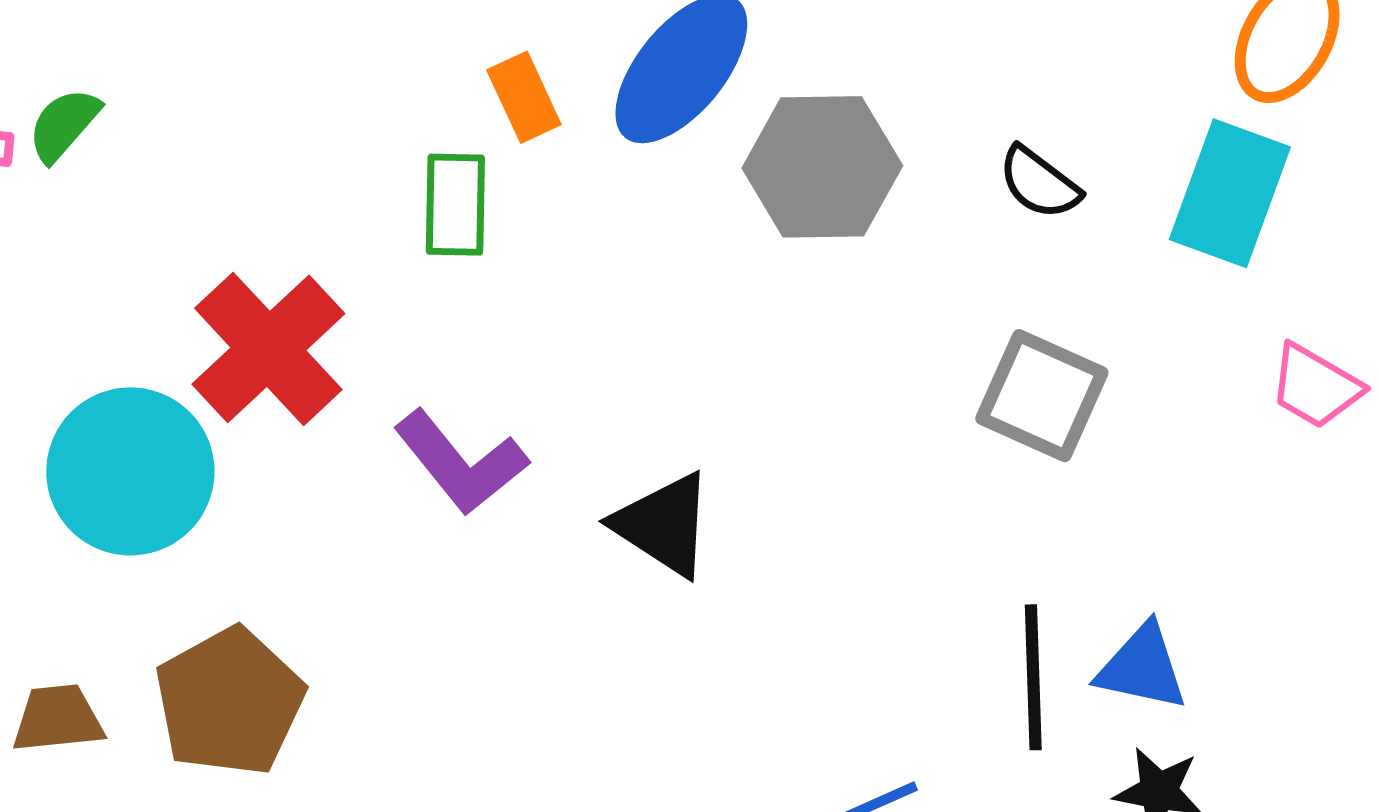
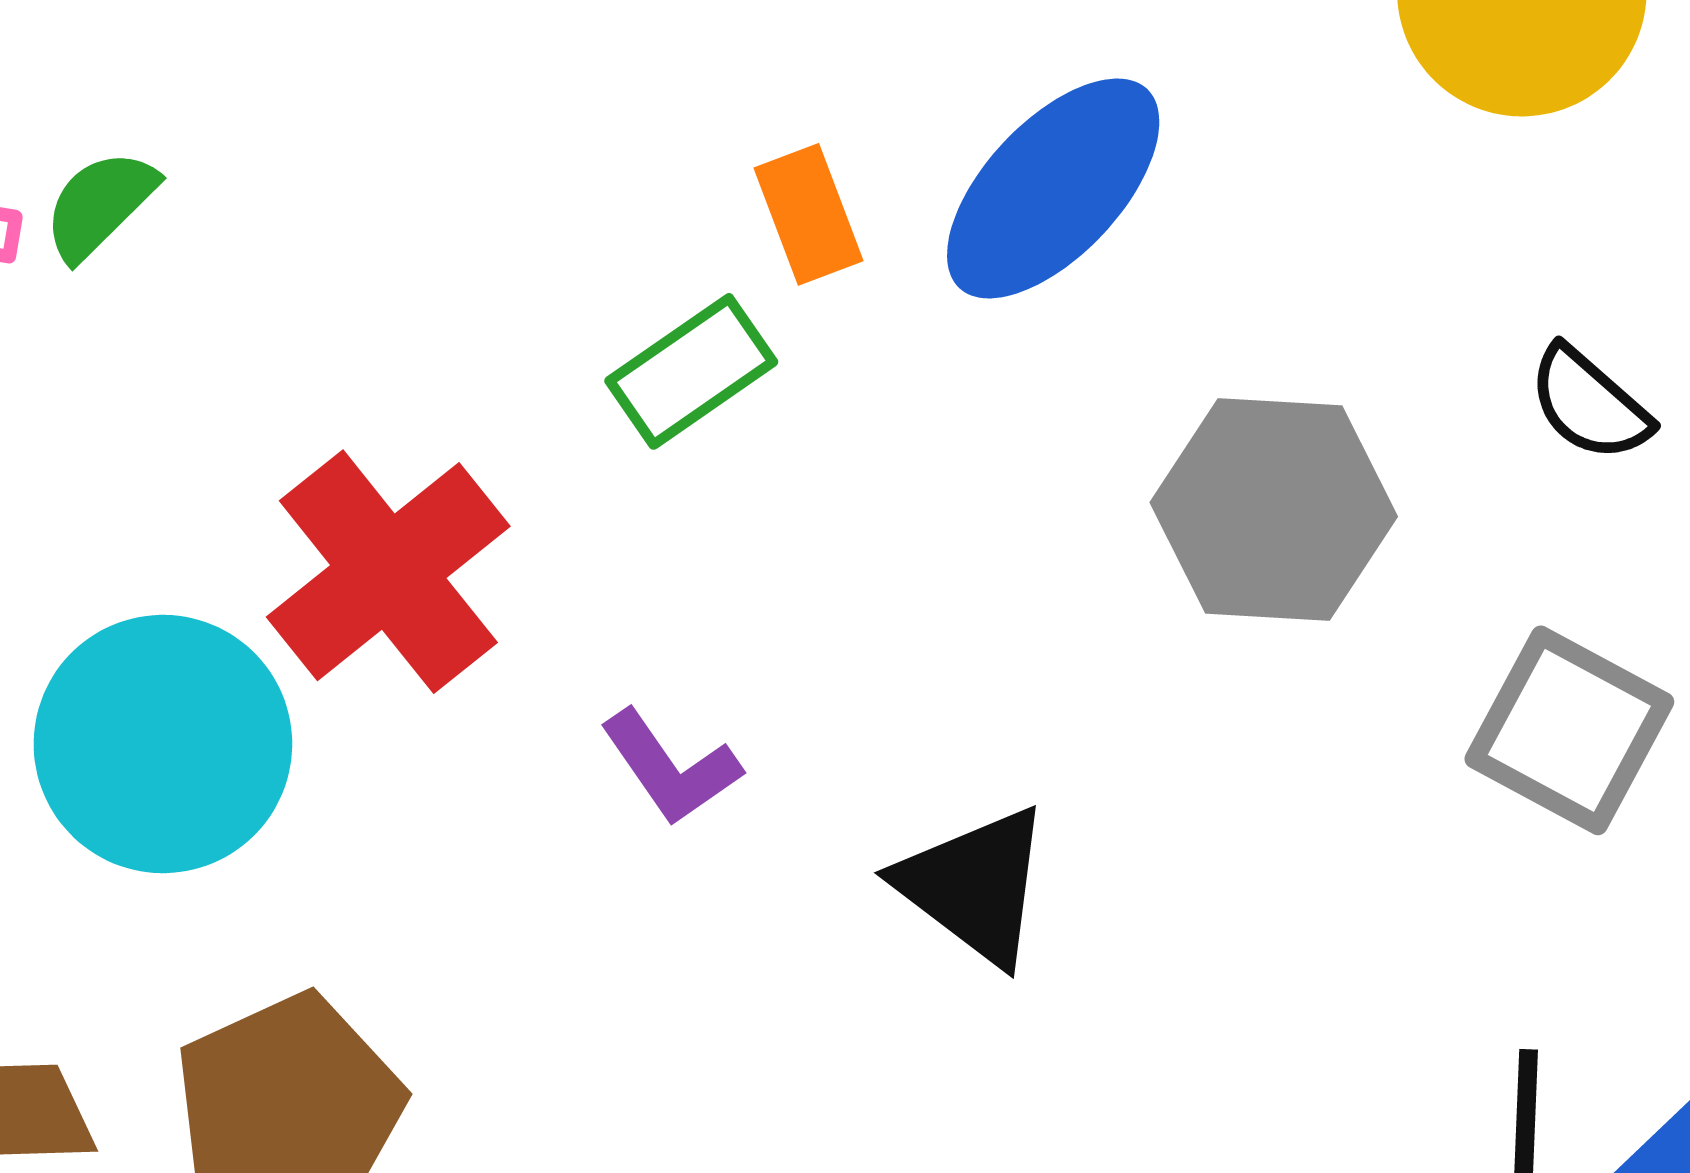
gray hexagon: (822, 167) -> (1274, 510), moved
green rectangle: (455, 205) -> (691, 371), turned 50
purple L-shape: (461, 463) -> (671, 768), size x0.7

